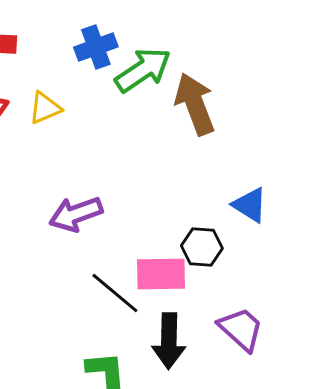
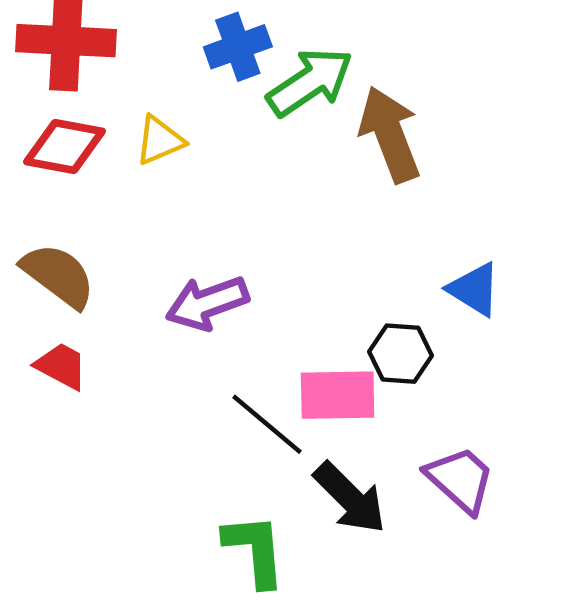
black arrow: (169, 341) -> (350, 498), turned -46

